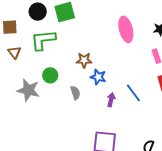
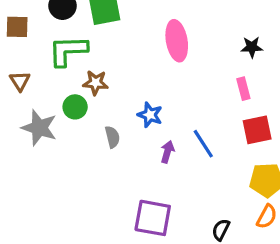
pink ellipse: (126, 29) -> (177, 41), moved
brown triangle: (14, 52) -> (20, 81), moved
brown star: (84, 60) -> (96, 83), moved

